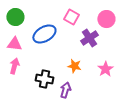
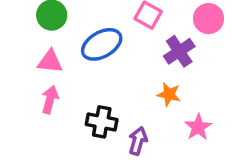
orange star: (74, 66) -> (169, 94), moved
pink star: (105, 69) -> (198, 127), moved

